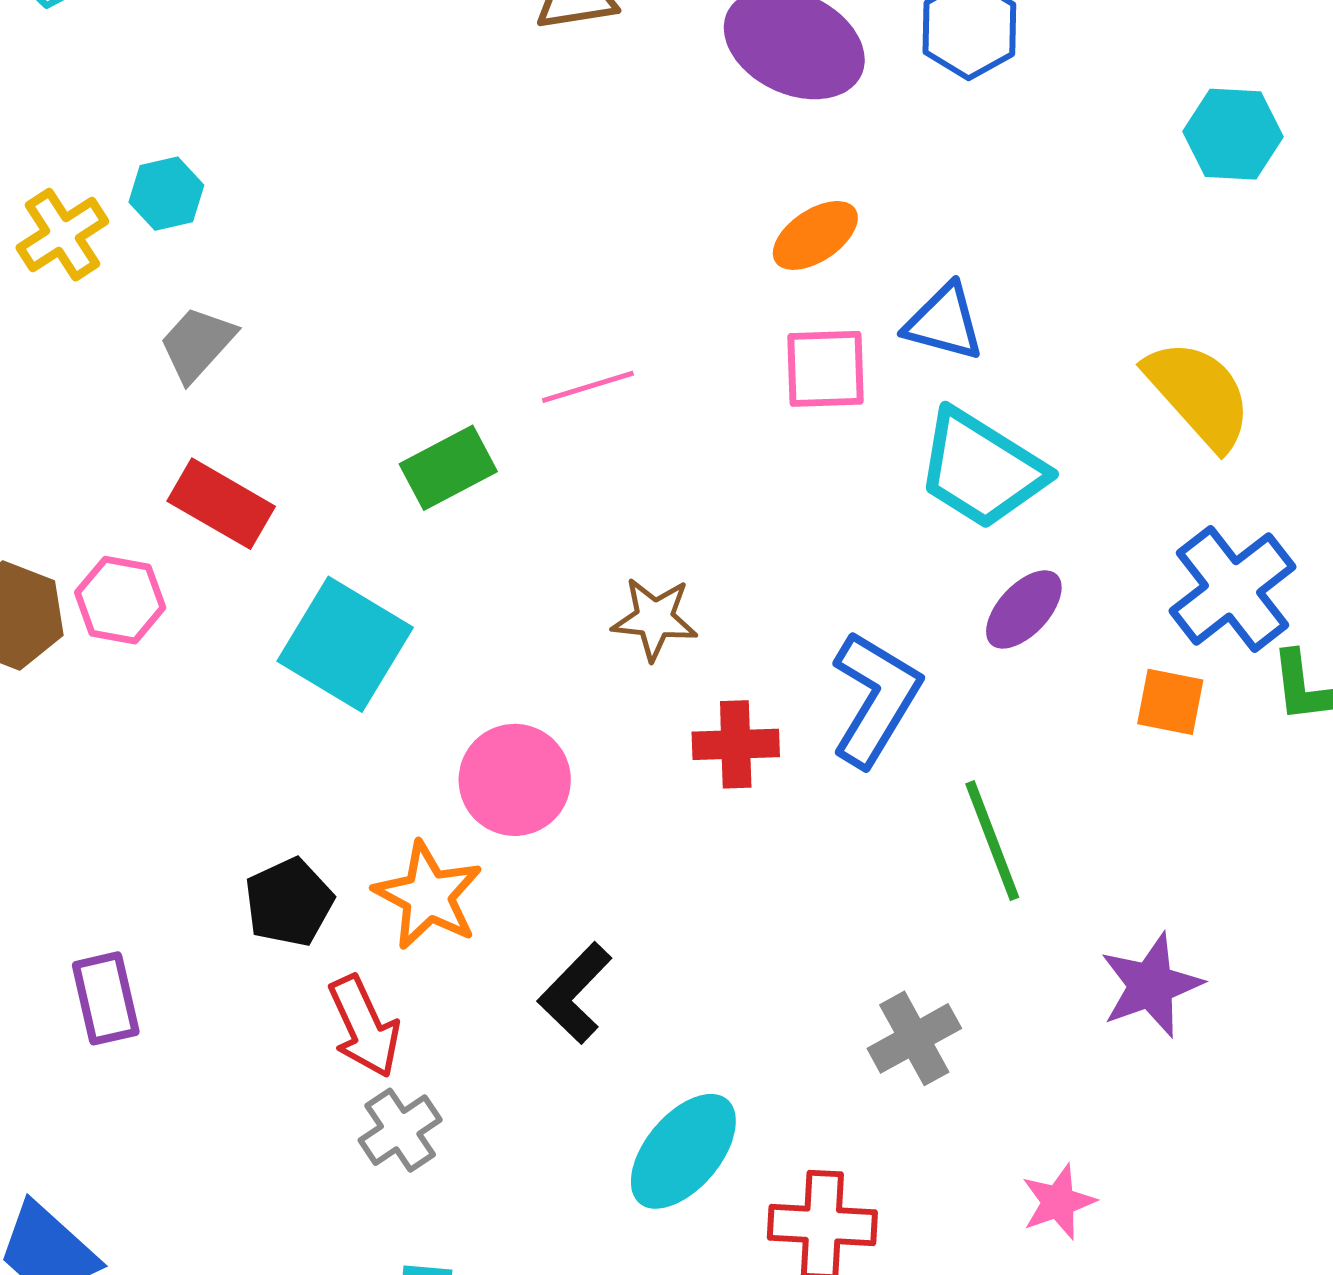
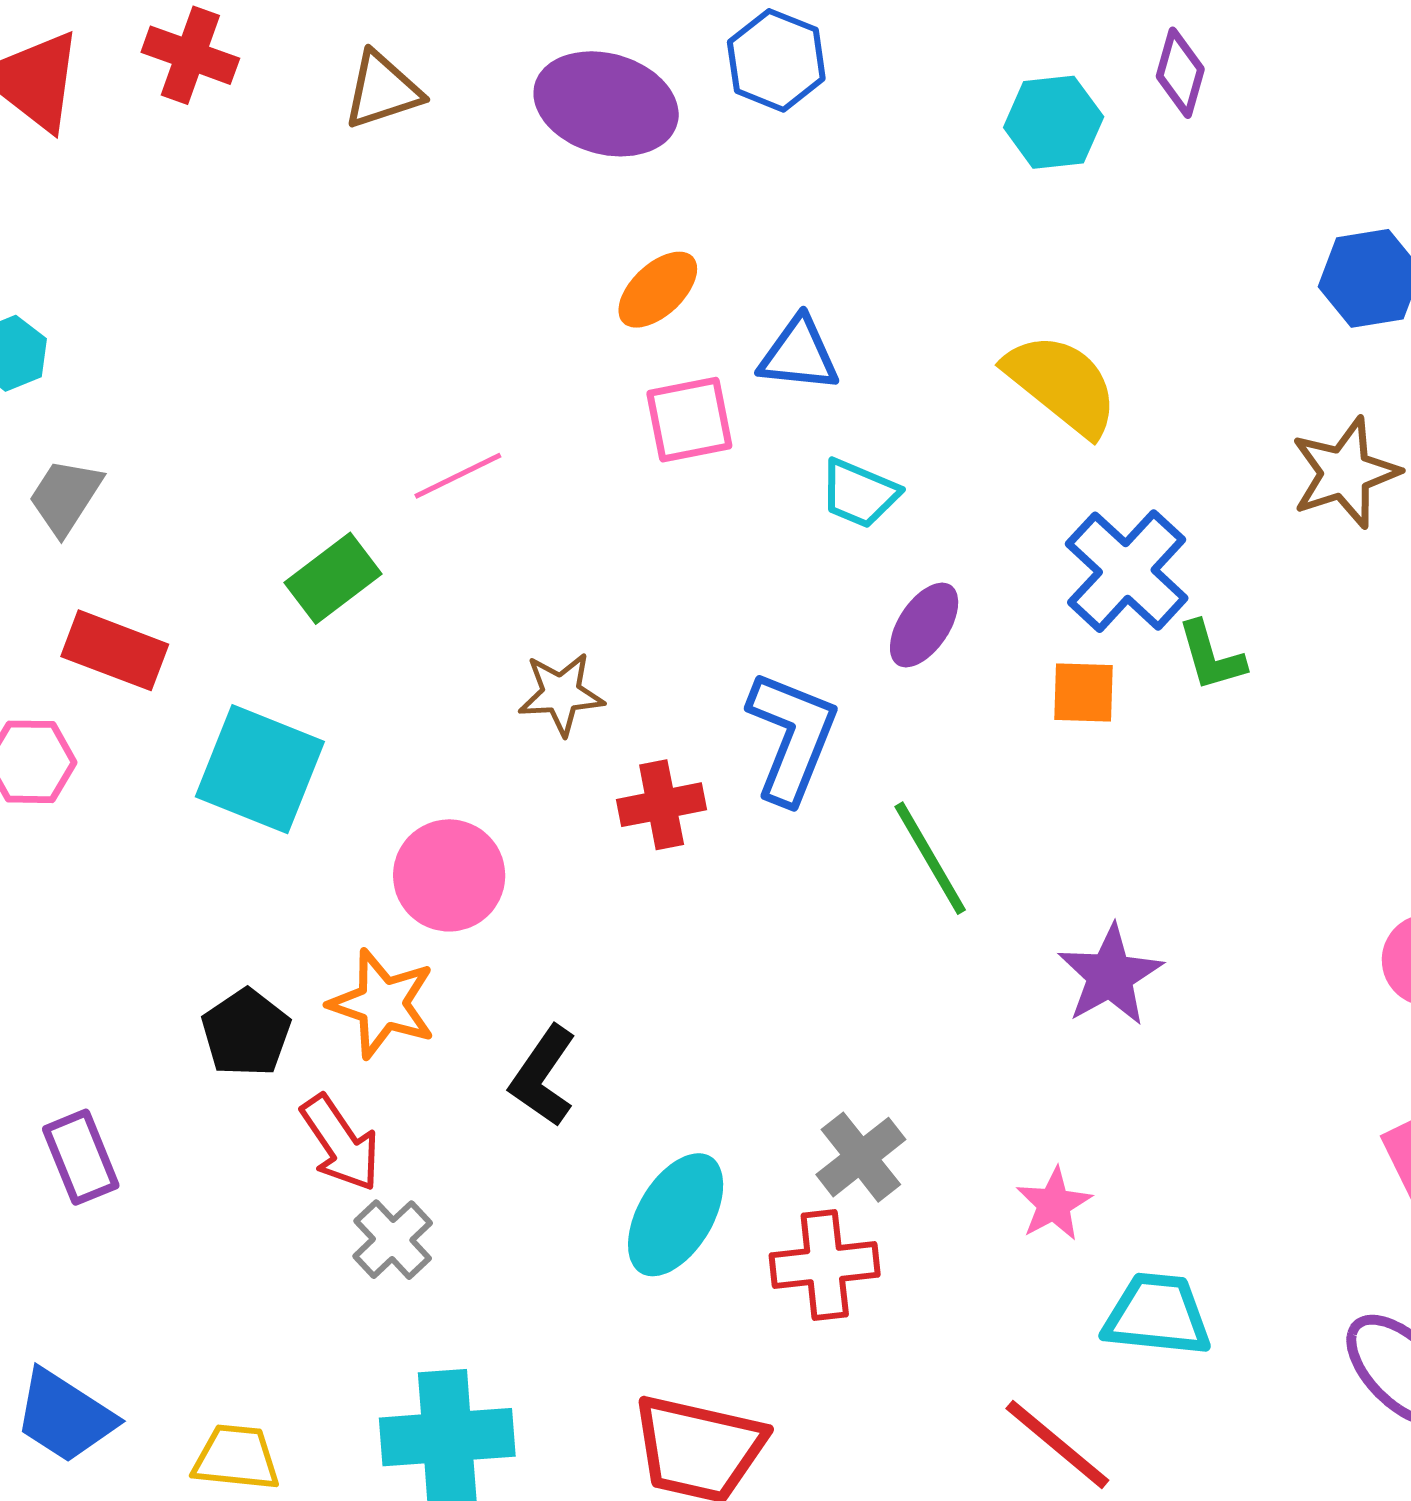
cyan trapezoid: (981, 469) -> (859, 493), size x0.6
gray cross: (914, 1038) -> (861, 1157), moved

